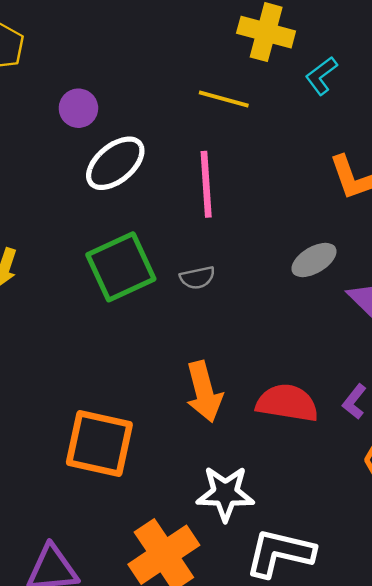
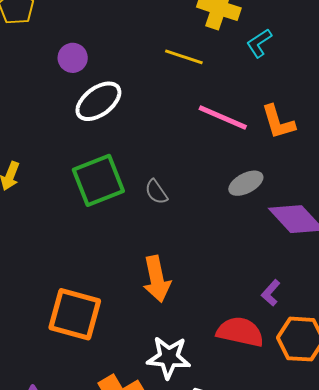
pink line: (206, 184) -> (223, 118), moved, turned -66
gray semicircle: (197, 278) -> (156, 192), turned 64
red semicircle: (287, 403) -> (240, 332), moved

